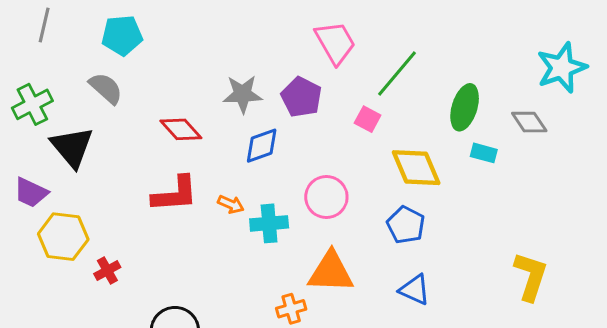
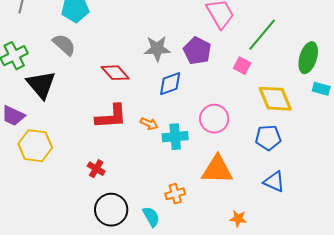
blue pentagon: (406, 225) -> (268, 138), turned -30
red cross: (107, 271) -> (96, 169), moved, turned -30
orange cross: (291, 309) -> (175, 194), moved

